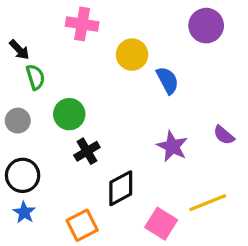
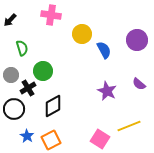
purple circle: (206, 26) -> (137, 40), moved
black arrow: (19, 50) -> (10, 20), moved, turned 88
black cross: (87, 151) -> (28, 88), moved
black diamond: (121, 188) -> (53, 106), moved
blue star: (24, 212) -> (27, 136), moved

